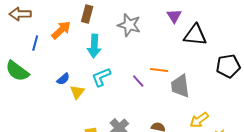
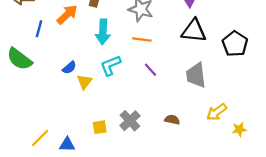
black triangle: (195, 35) -> (194, 31), moved
black pentagon: (228, 66) -> (235, 44), moved, turned -30
orange line: (159, 70) -> (142, 40), moved

